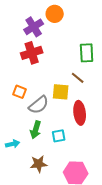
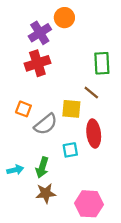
green arrow: (36, 130) -> (42, 167), moved
cyan square: (59, 136) -> (70, 150), moved

